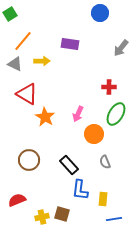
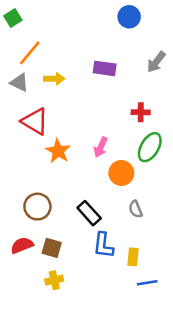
purple rectangle: (70, 44) -> (105, 68), moved
red semicircle: (17, 200) -> (22, 245), moved
brown square: (62, 214) -> (52, 248), moved

